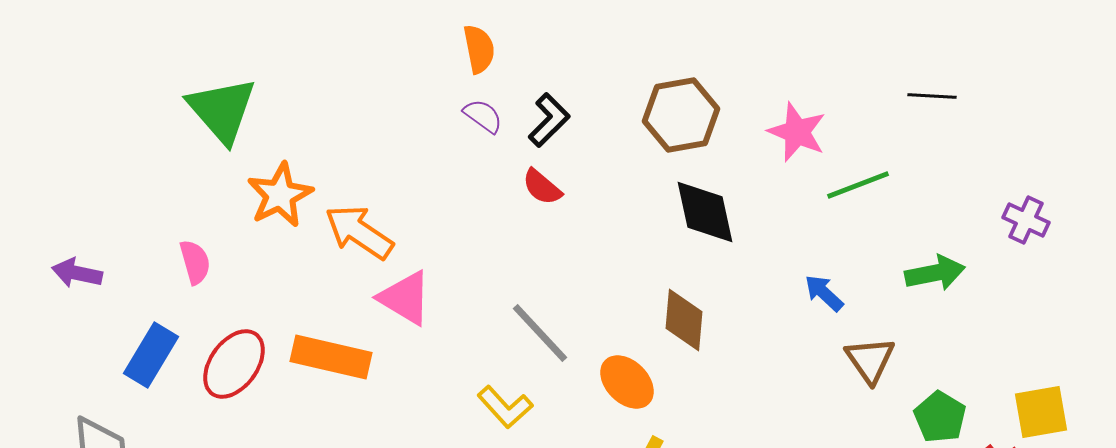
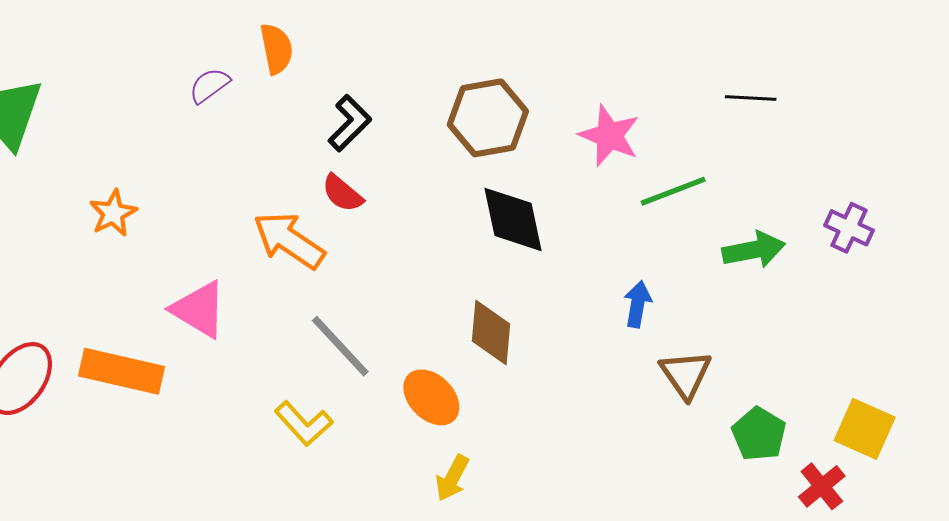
purple semicircle: (483, 116) -> (209, 85), moved, turned -72
orange star: (280, 195) -> (113, 213), moved, size x0.7
orange arrow: (359, 232) -> (289, 240), moved
green arrow: (935, 273) -> (754, 250), moved
blue arrow: (824, 293) -> (638, 304), turned 57
yellow square: (1041, 412) -> (865, 429), turned 34

